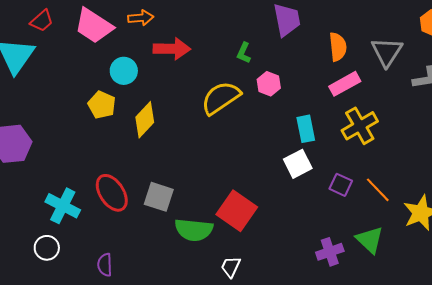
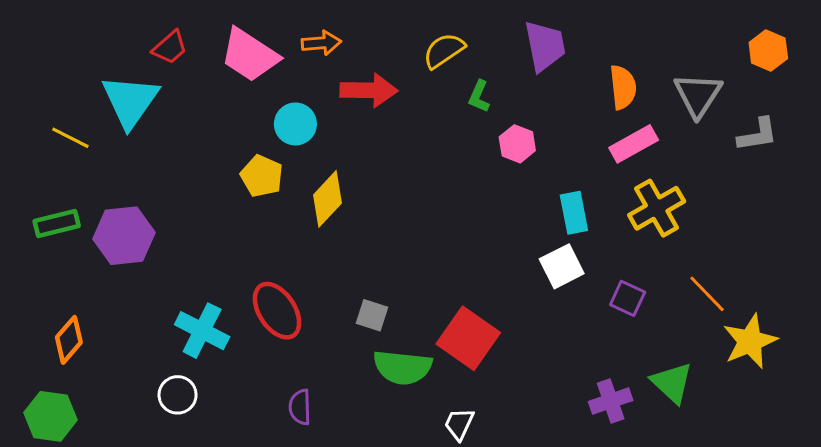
yellow semicircle: (221, 98) -> (444, 51), moved, size x0.7
orange line: (378, 190) -> (707, 294), moved
gray square: (159, 197) -> (372, 315), moved, size x0.7
purple semicircle: (105, 265) -> (300, 407), moved

